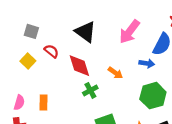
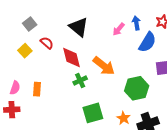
gray square: (31, 31) -> (30, 24), turned 32
pink arrow: (130, 32) -> (119, 29), size x0.6
blue arrow: (147, 63) -> (136, 23), moved, turned -112
orange arrow: (115, 73) -> (104, 66), size x1.6

